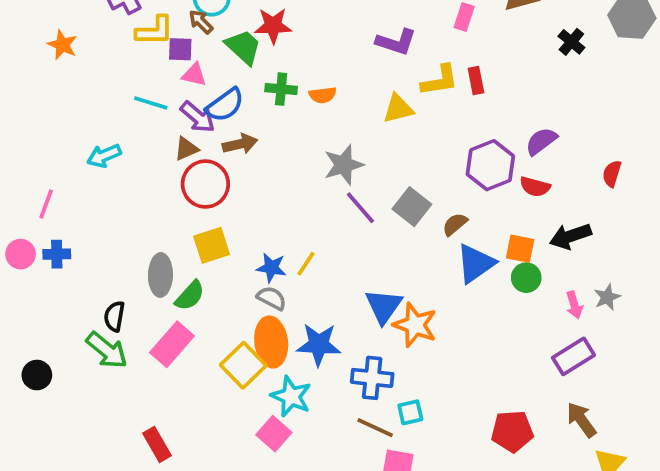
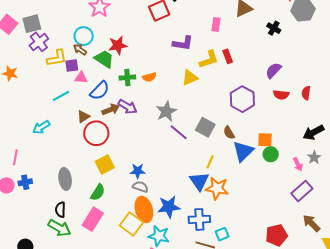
cyan line: (151, 103) -> (61, 96), turned -36
purple arrow: (198, 117) -> (128, 107), moved
purple semicircle: (541, 141) -> (273, 70), moved
red semicircle: (535, 187) -> (281, 95), moved
brown semicircle: (455, 224) -> (229, 133), turned -72
black arrow: (570, 236) -> (313, 132), moved
yellow line: (306, 264) -> (210, 162), moved
gray ellipse: (160, 275) -> (65, 179), moved

